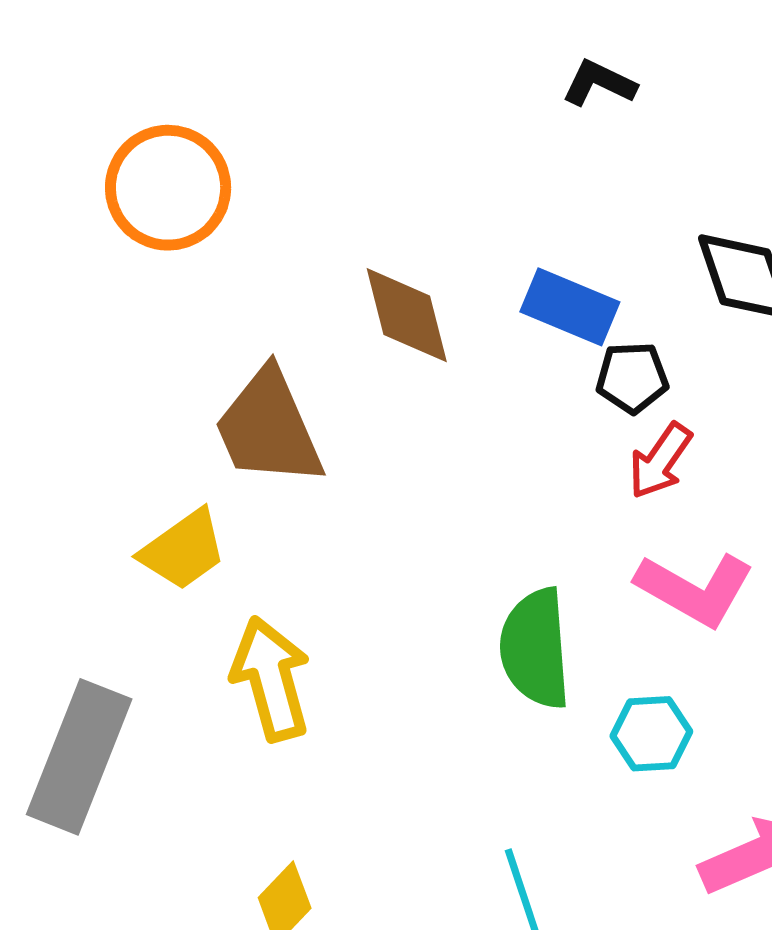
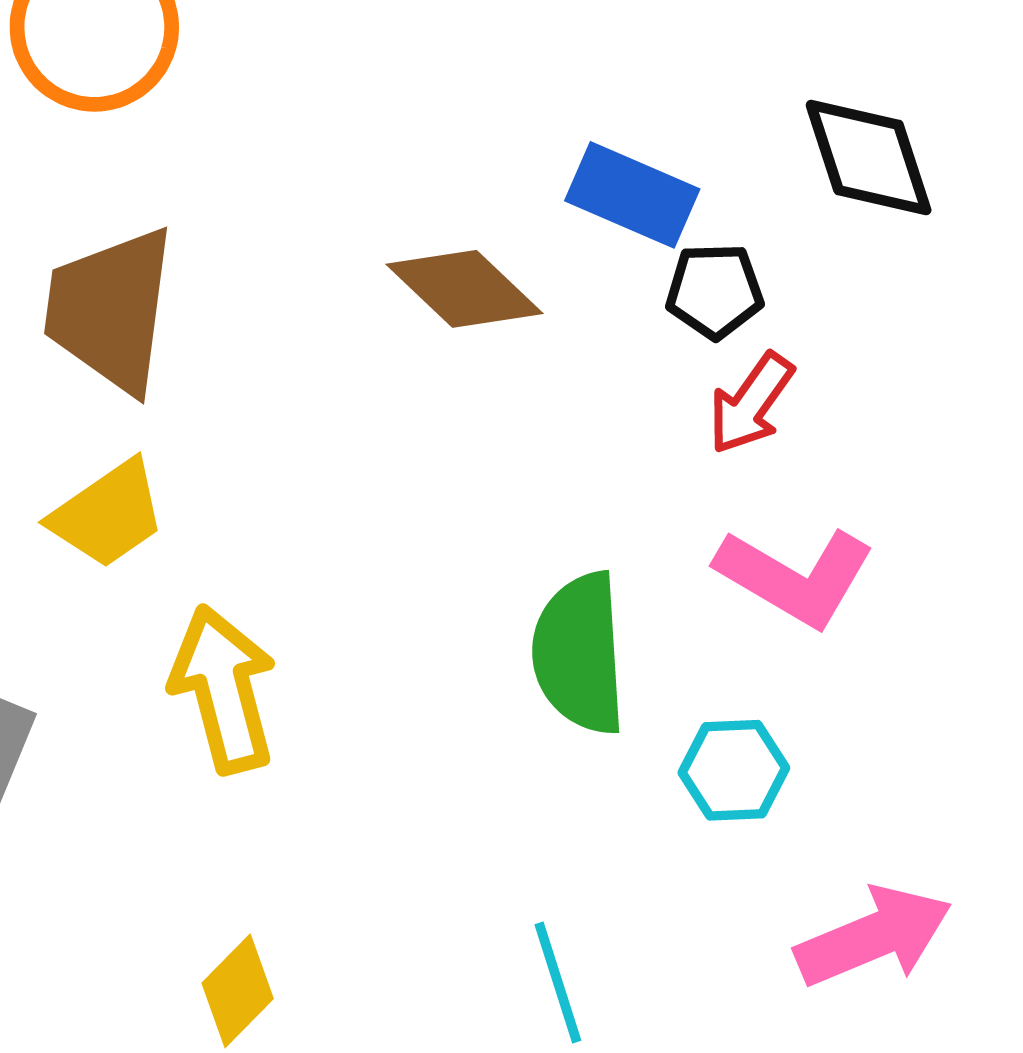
brown diamond: (407, 315) -> (465, 289), moved, turned -33
brown trapezoid: (269, 428) -> (110, 310), moved, turned 30

